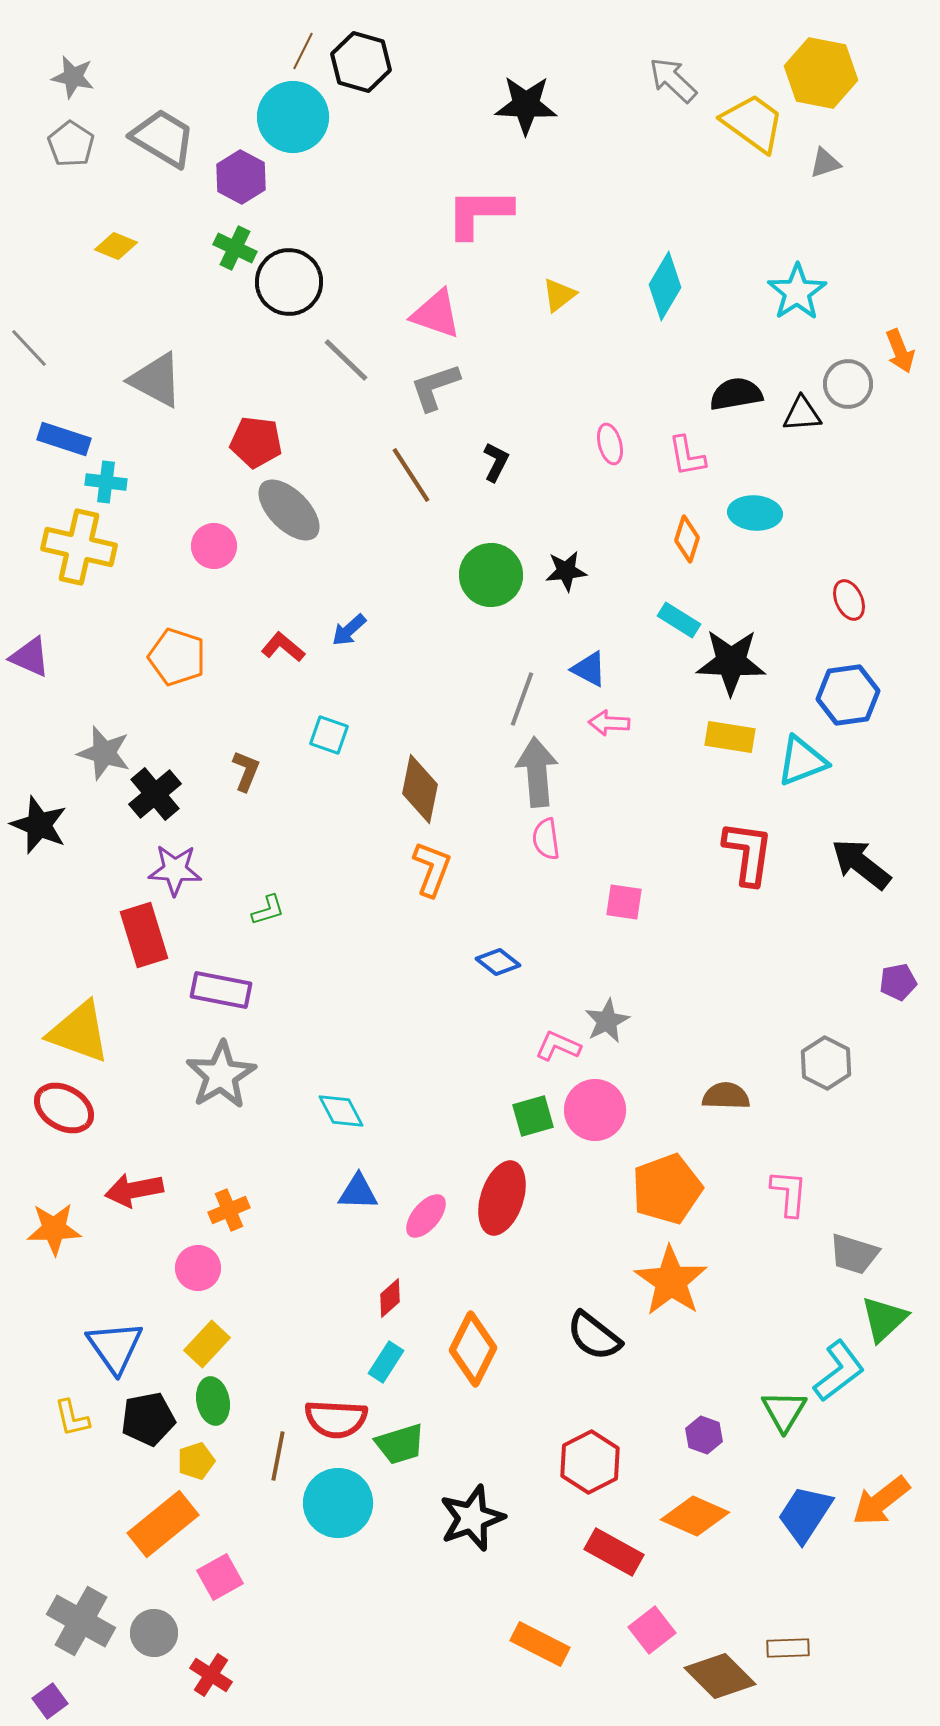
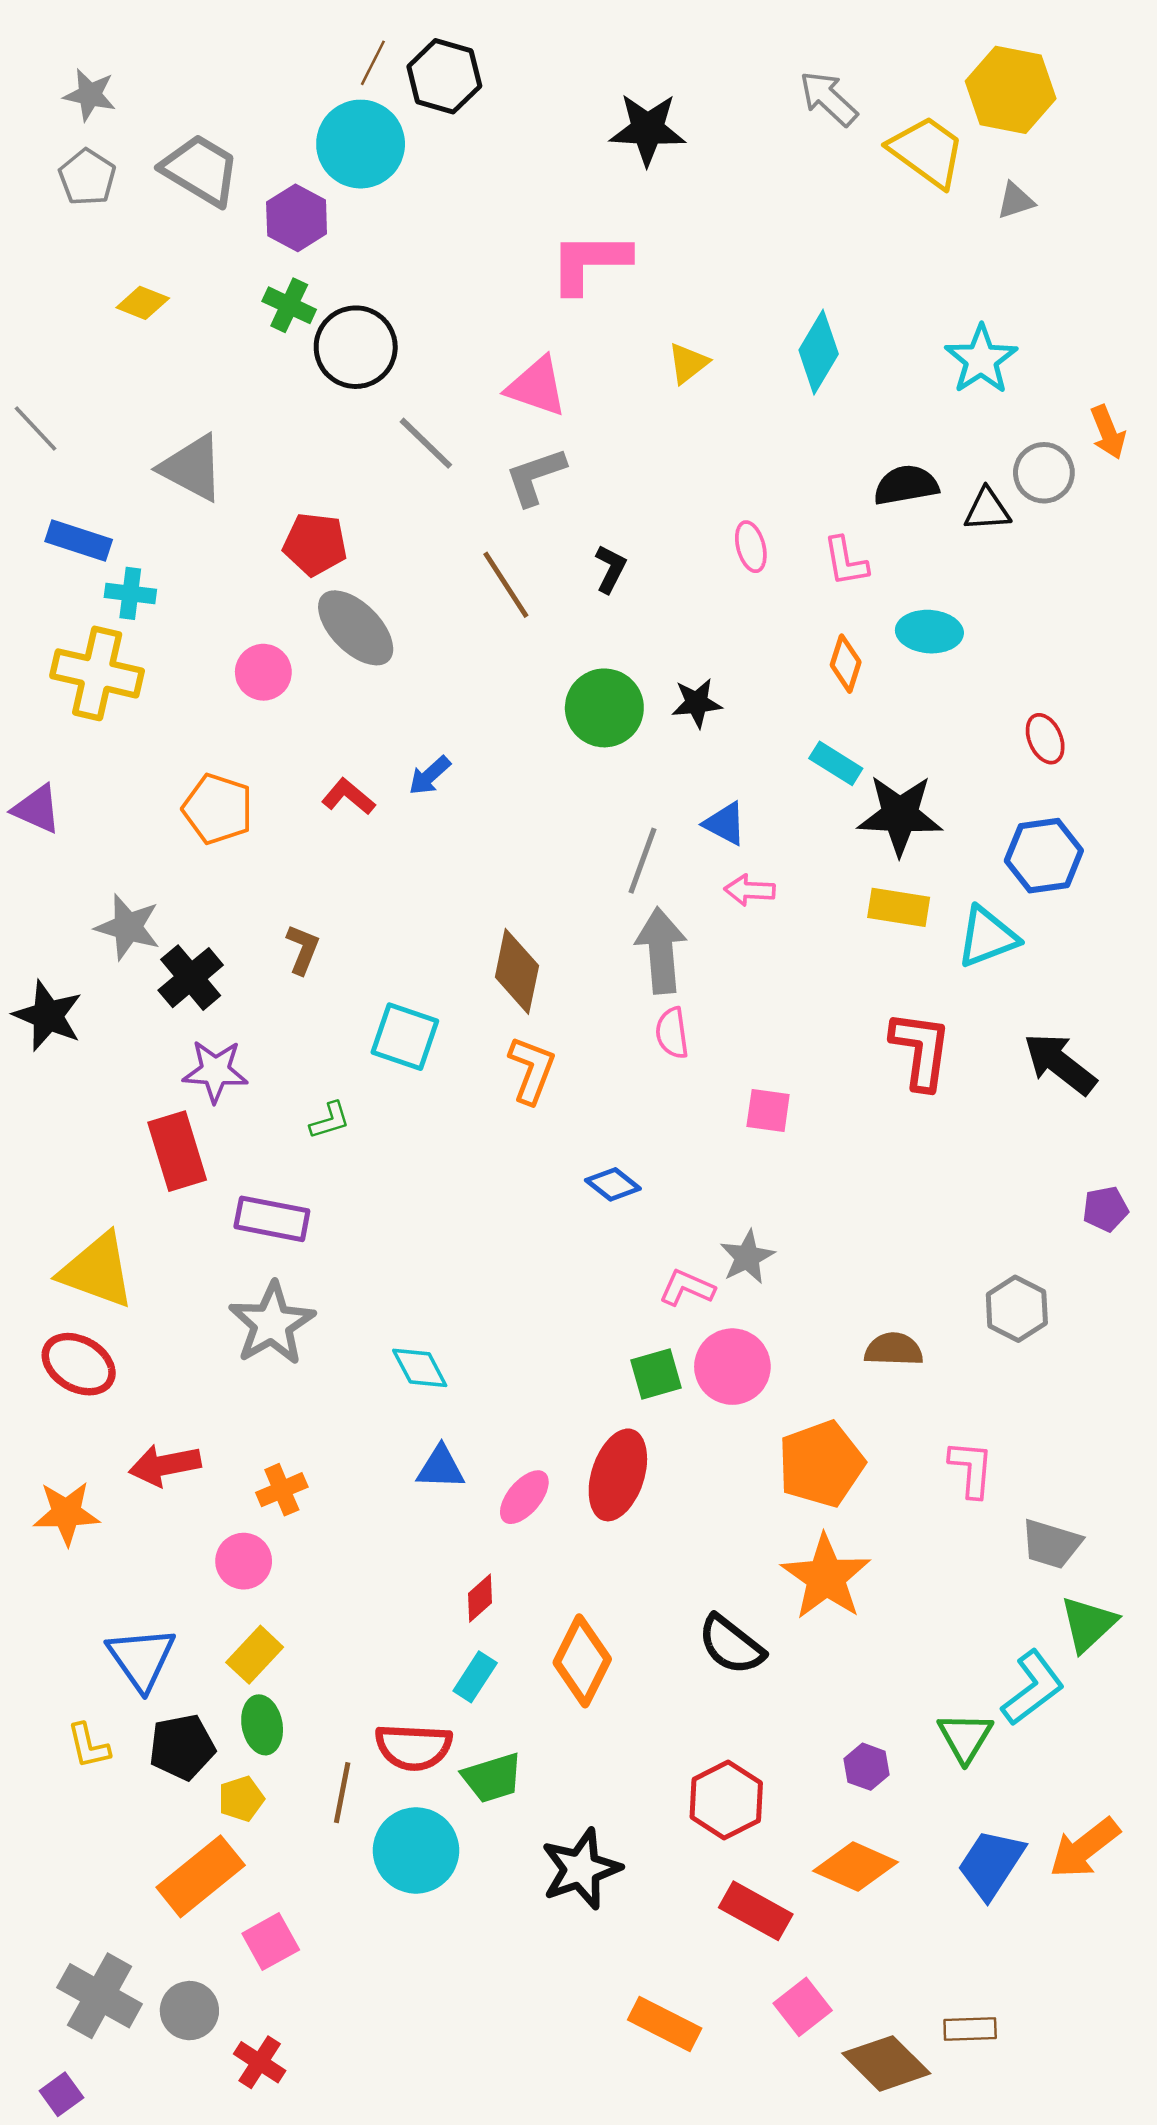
cyan square: (329, 735) -> (405, 1037), moved, size x1.4

